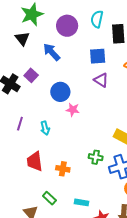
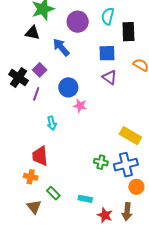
black triangle: (22, 39) -> (32, 33), turned -42
purple line: (20, 124) -> (36, 94), moved
green cross: (96, 157) -> (101, 162), moved
orange cross: (63, 169) -> (31, 177), moved

